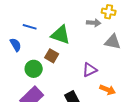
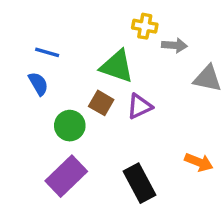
yellow cross: (109, 12) -> (145, 26), moved
blue line: (30, 27) -> (47, 52), moved
purple triangle: (90, 70) -> (140, 106), moved

